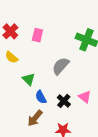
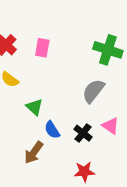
gray semicircle: (61, 66) -> (93, 91), moved
brown arrow: (35, 118) -> (34, 152), moved

